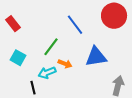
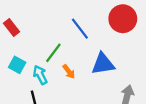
orange arrow: (65, 64) -> (69, 72), turned 32
cyan arrow: (47, 73) -> (40, 75), moved, turned 84

